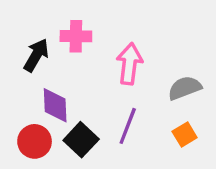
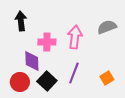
pink cross: (76, 36) -> (47, 42), moved
black arrow: (36, 55) -> (21, 21), moved, turned -36
gray semicircle: (185, 88) -> (107, 27), moved

